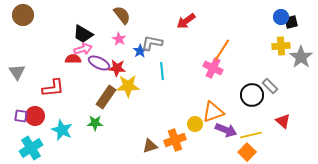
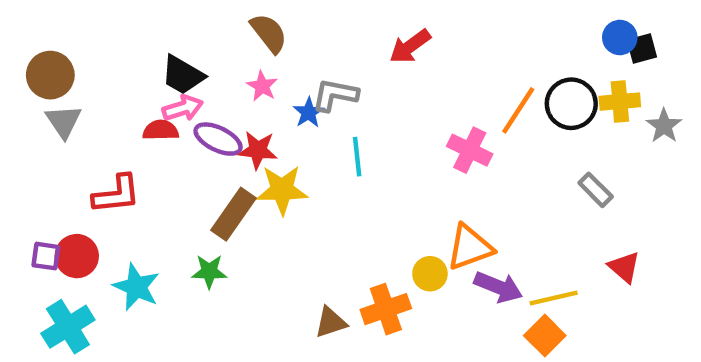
brown circle: (23, 15) -> (50, 75), moved
orange line: (222, 50) -> (518, 110), moved
gray star: (301, 57) -> (664, 126), size x0.7
gray triangle: (17, 72) -> (64, 121), moved
black circle: (252, 95) -> (571, 104), moved

